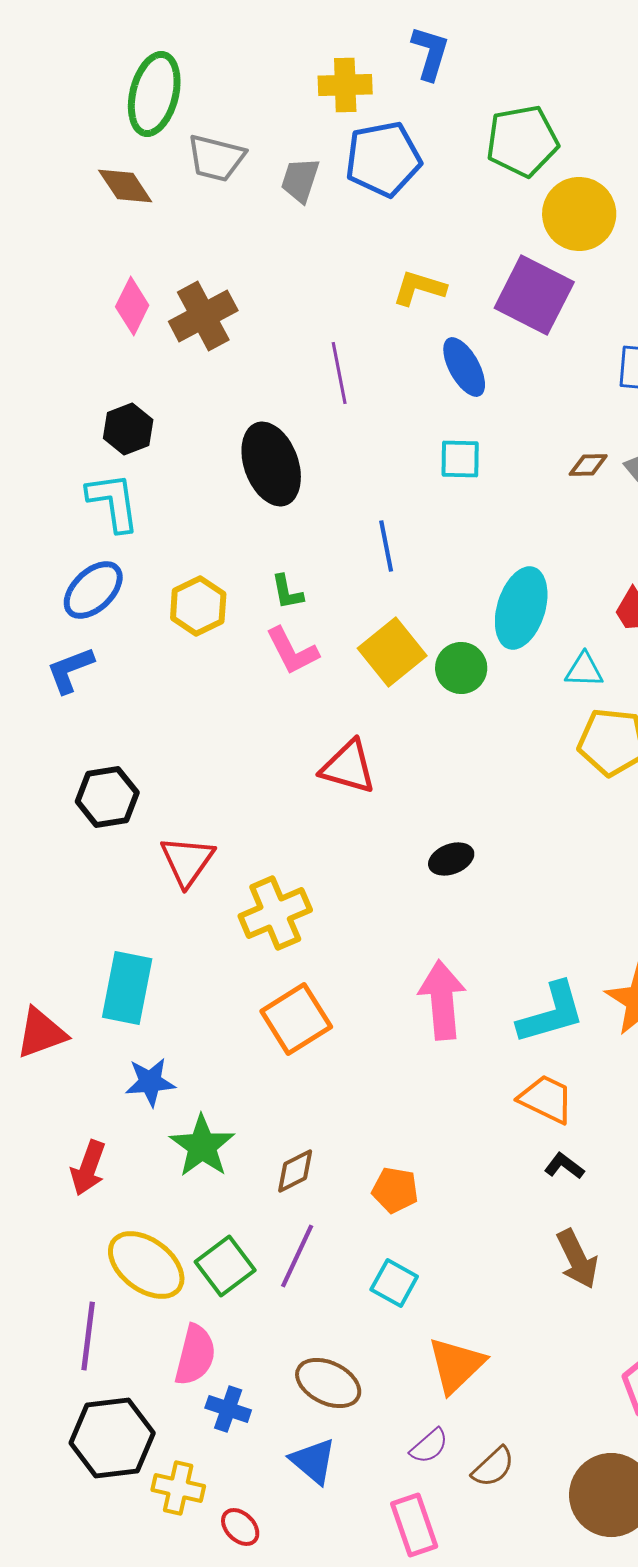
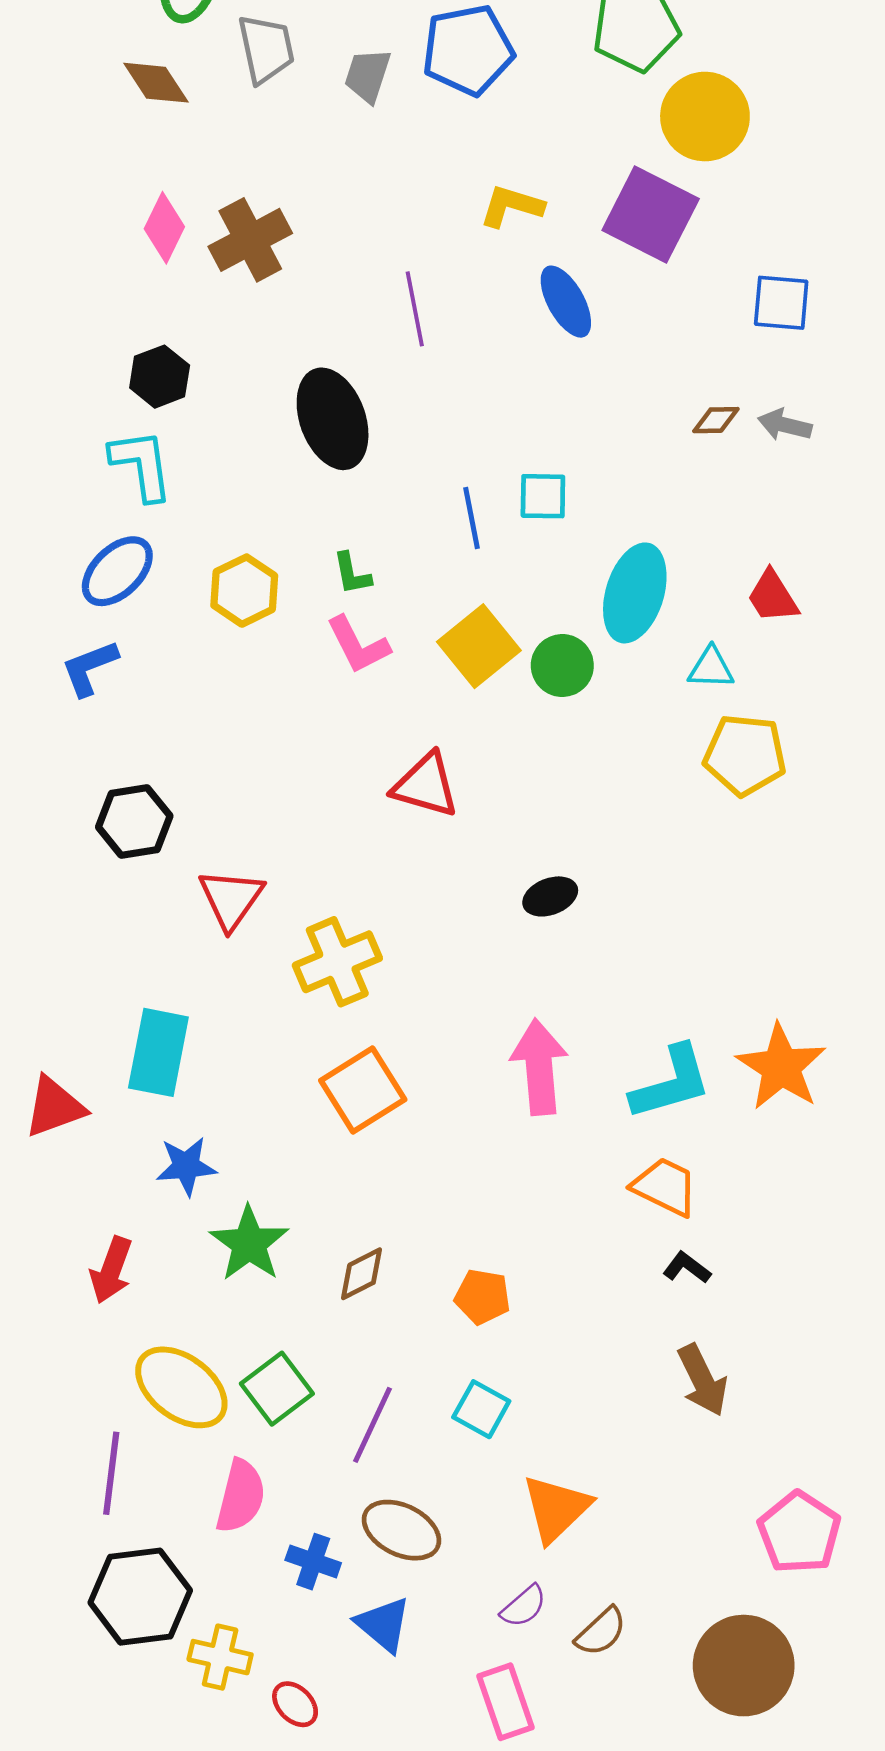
gray trapezoid: (216, 158) -> (266, 49), turned -116
cyan square: (460, 459) -> (543, 496), moved
purple line: (297, 1256) -> (372, 1425), moved
blue cross: (228, 1409) -> (313, 1562), moved

